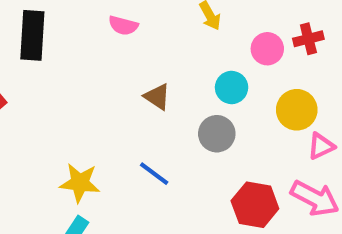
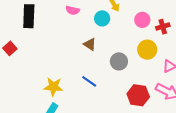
red cross: (308, 39) -> (163, 27), moved
cyan circle: (232, 87) -> (102, 18), moved
yellow circle: (297, 110) -> (147, 50), moved

